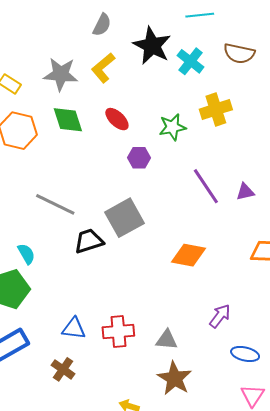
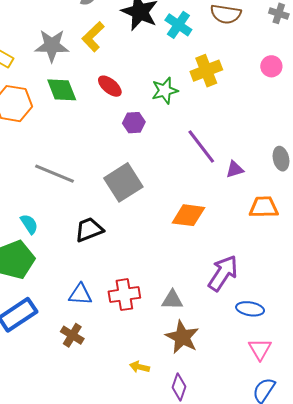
purple triangle: (245, 192) -> (235, 169), moved
black trapezoid: (89, 241) -> (89, 230), moved
purple arrow: (220, 316) -> (223, 273), size x1.5

